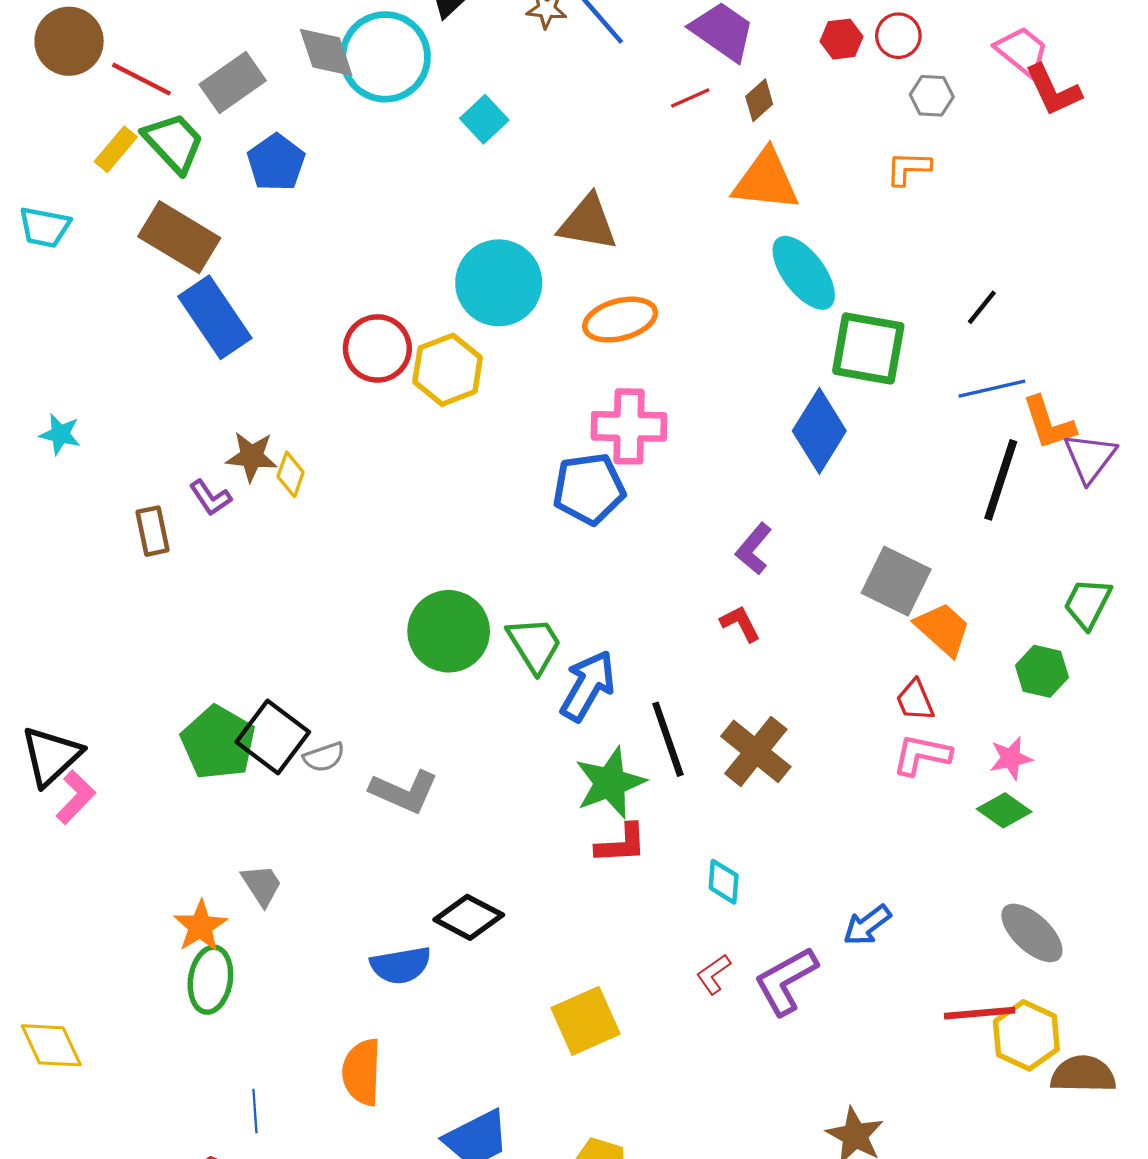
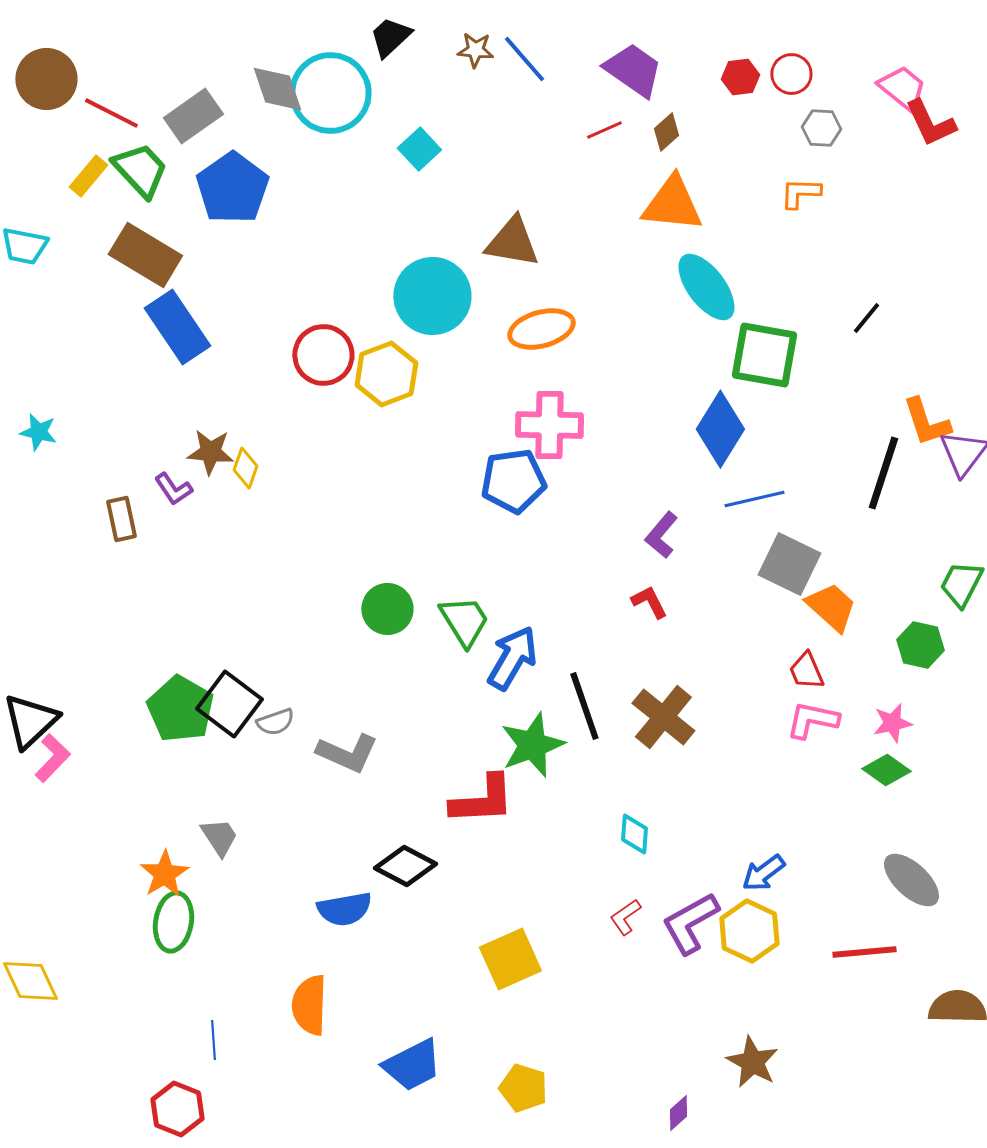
blue pentagon: (276, 163) -> (232, 188), size x1.4
blue line: (992, 389) -> (754, 499), moved
green circle: (449, 631) -> (387, 609), size x0.7
red L-shape: (621, 844) -> (482, 800), moved, size x1.4
yellow hexagon: (1026, 1035) -> (749, 931), moved

